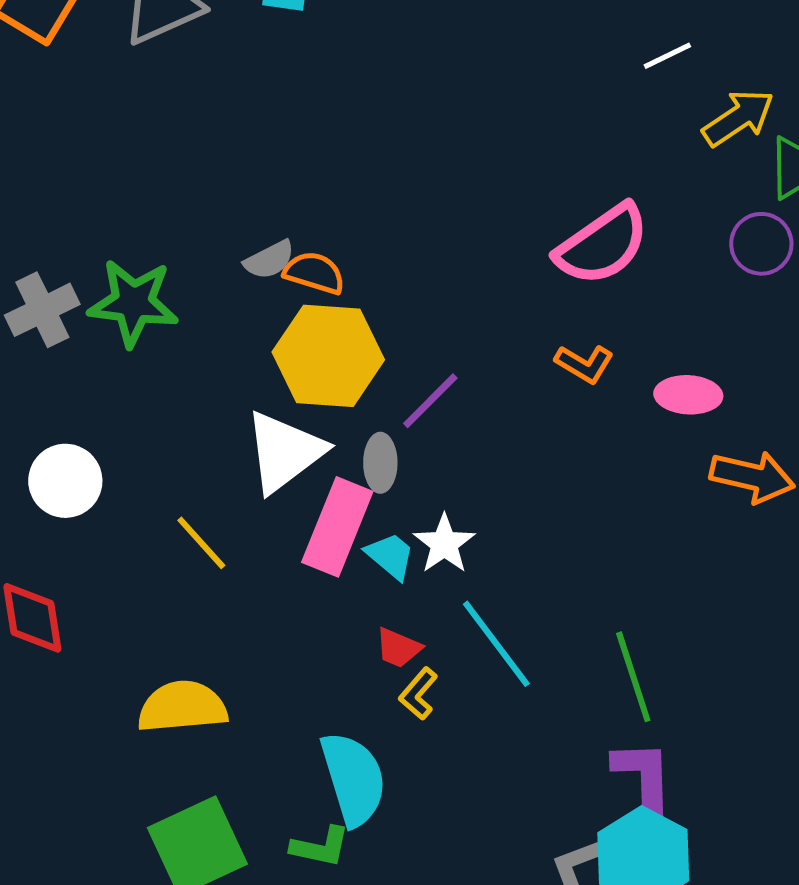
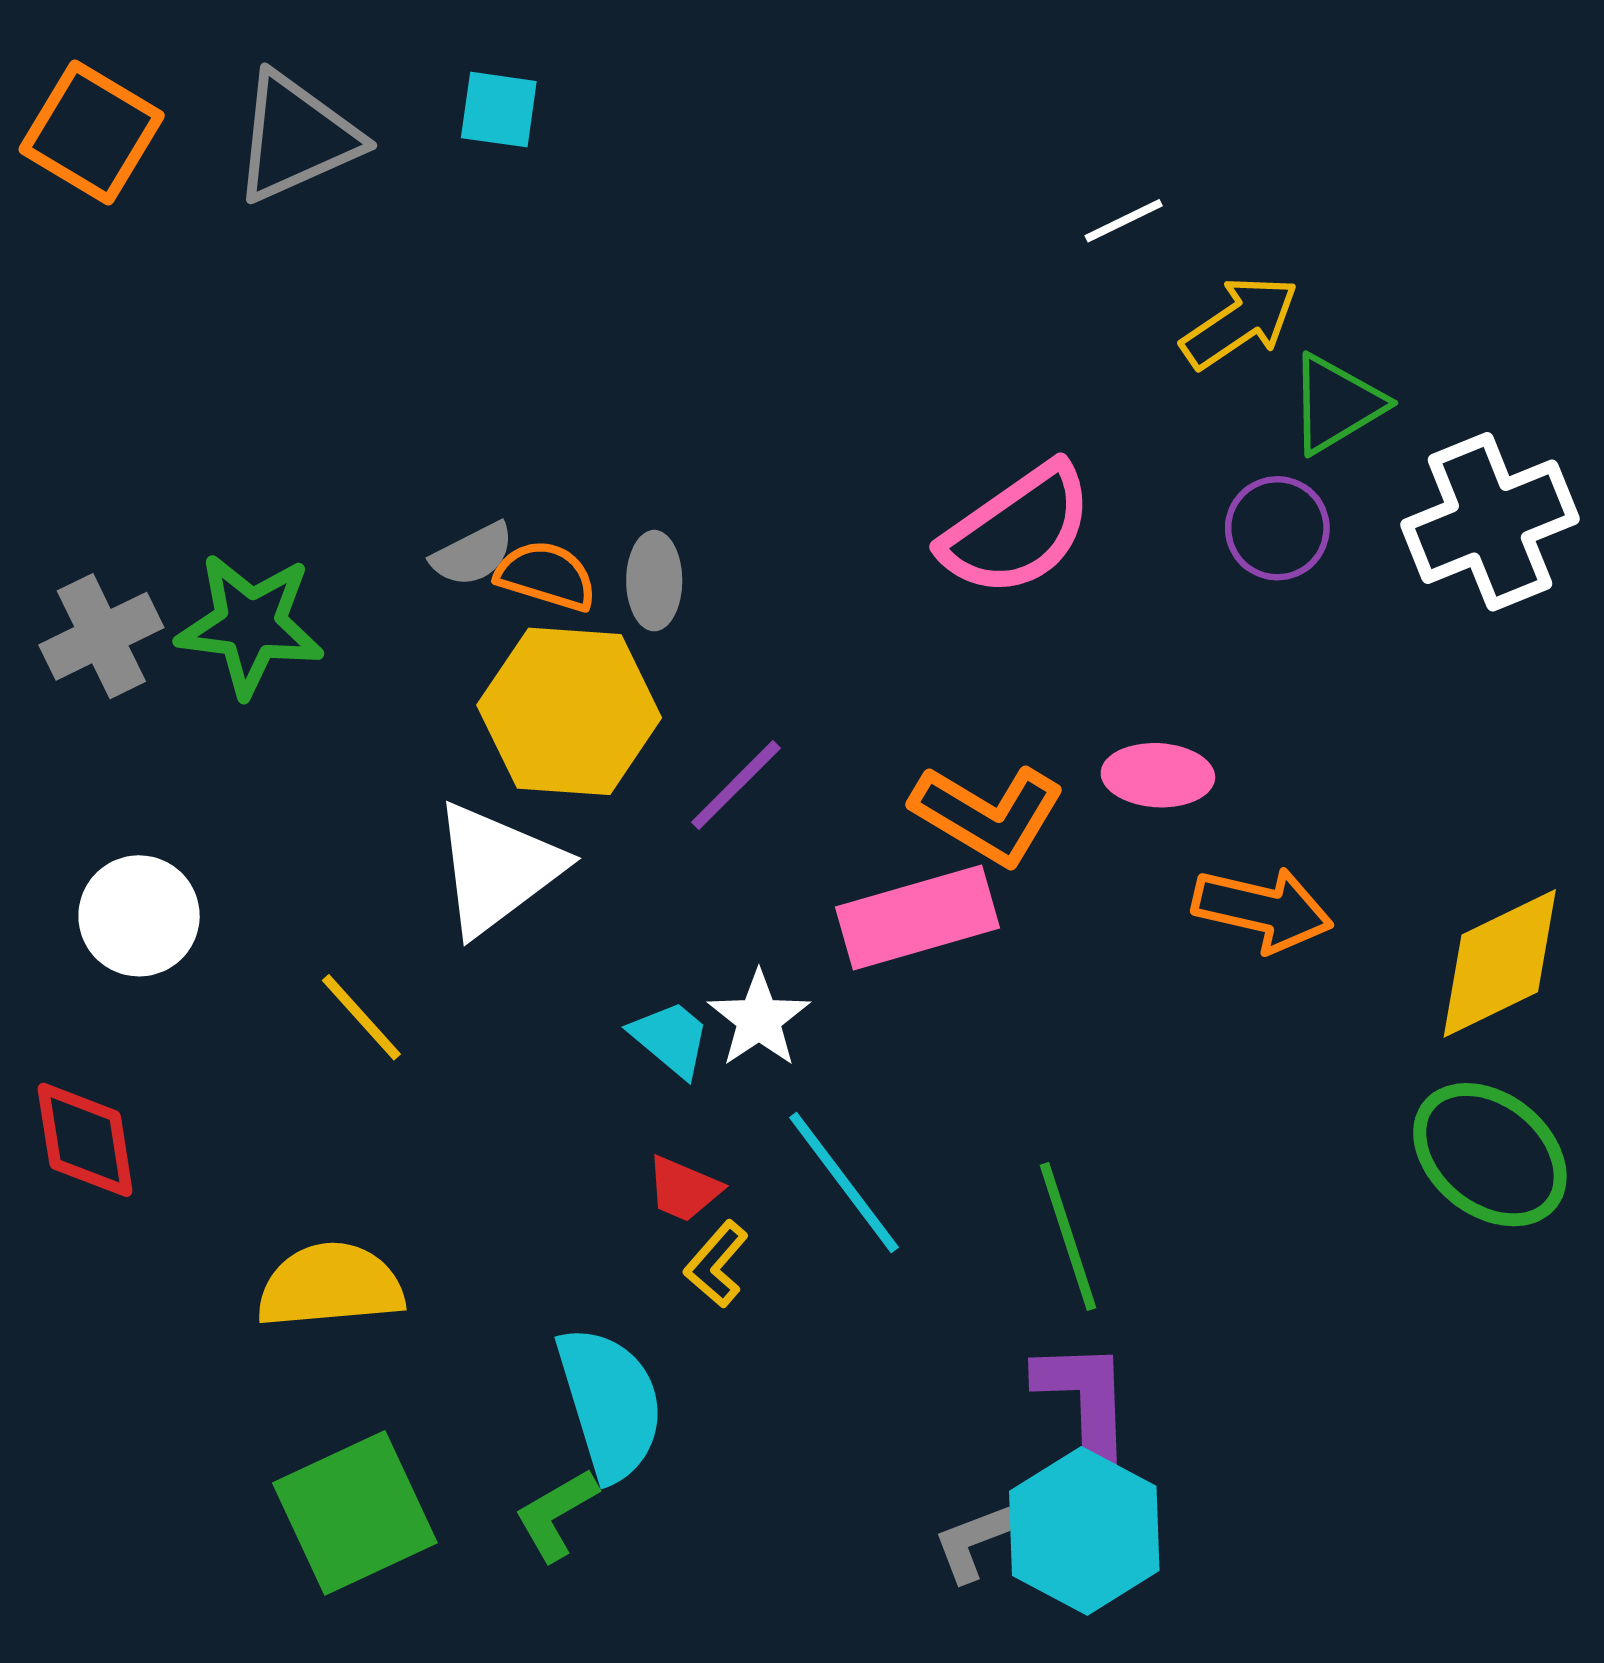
orange L-shape: (584, 364) -> (988, 814), moved, size x1.6
gray ellipse: (380, 463) -> (654, 581), moved
pink rectangle: (337, 527) -> (918, 918), moved, turned 52
green L-shape: (320, 847) -> (556, 1514), turned 138

